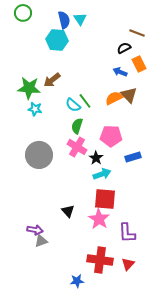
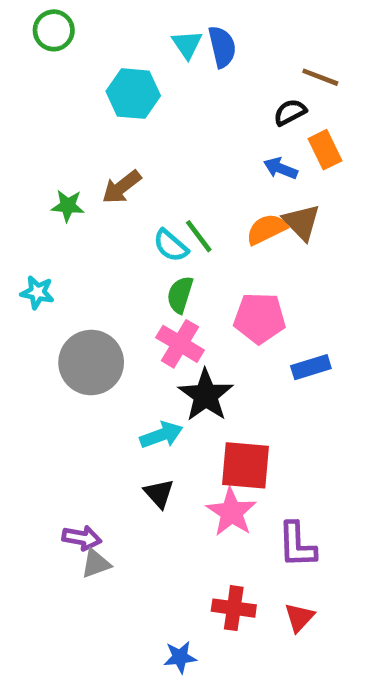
blue semicircle: (64, 20) -> (222, 47), moved
green star: (29, 88) -> (68, 206), size x0.6
cyan star: (35, 109) -> (37, 292), moved
black star: (96, 158) -> (206, 395), moved, size x1.6
cyan arrow: (102, 174) -> (161, 435), moved
red cross: (100, 260) -> (234, 608), size x0.7

